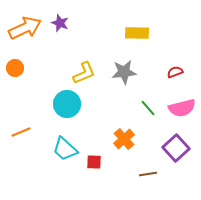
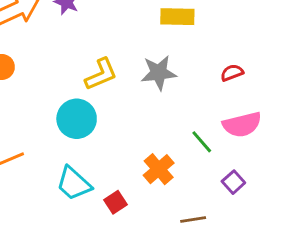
green line: (148, 108) -> (202, 142), moved
purple square: (176, 148) -> (233, 182), size x0.6
red square: (94, 162) -> (115, 202), turned -35

